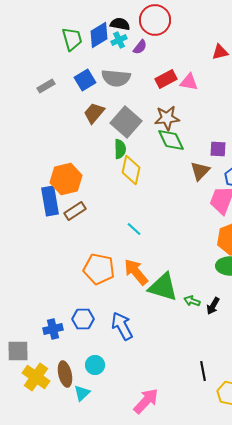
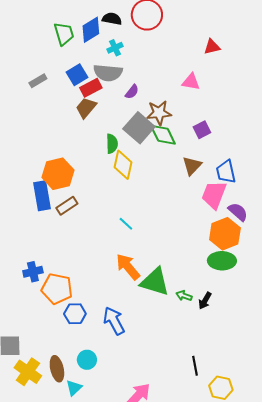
cyan cross: (119, 40) -> (115, 48), moved
purple semicircle: (140, 47) -> (132, 92), moved
red rectangle: (166, 79) -> (91, 88), moved
pink triangle: (189, 82) -> (191, 82), moved
gray square: (126, 122) -> (139, 128), moved
purple square: (218, 149) -> (202, 130), moved, turned -30
orange pentagon: (99, 269) -> (57, 289), moved
blue cross: (53, 329) -> (33, 272), moved

